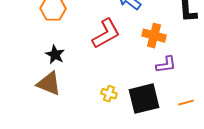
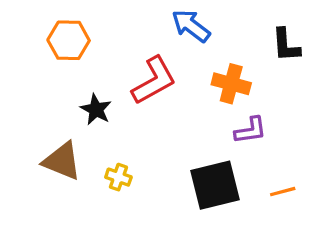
black star: (55, 55) -> (96, 109), moved
yellow cross: (109, 94) -> (118, 177), moved

